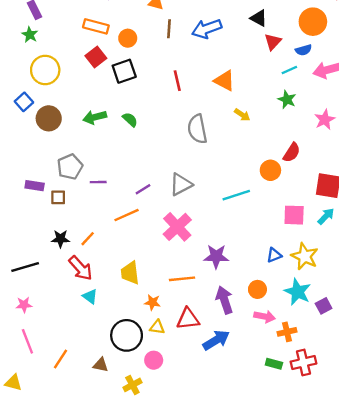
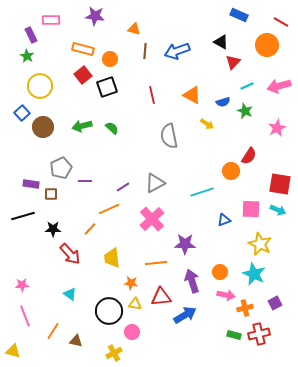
blue semicircle: (303, 50) -> (223, 102), moved
cyan arrow: (326, 216) -> (278, 210), turned 70
orange line: (88, 239) -> (90, 229), moved
blue triangle: (274, 255) -> (224, 220), moved
black line: (25, 267) -> (23, 216), moved
cyan triangle: (90, 296) -> (70, 294), moved
purple square: (324, 306) -> (275, 303), moved
brown triangle: (101, 365) -> (76, 341), moved

